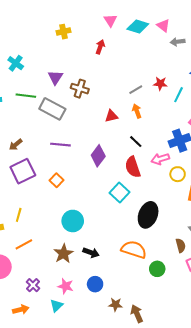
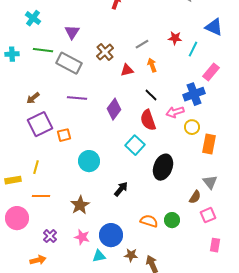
brown cross: (80, 89) -> (105, 52), moved, turned 30
gray line: (136, 90) -> (142, 44), moved
orange square: (56, 180) -> (64, 135), moved, turned 32
cyan circle: (73, 221) -> (89, 161), moved
orange line: (24, 244) -> (41, 196), turned 30
brown semicircle: (181, 245) -> (195, 197), turned 48
orange semicircle: (134, 250) -> (149, 221), moved, size x0.7
black arrow: (91, 253) -> (121, 189), moved, turned -70
blue circle: (95, 284) -> (111, 235), size x1.5
cyan triangle: (56, 306) -> (99, 256), moved, turned 32

